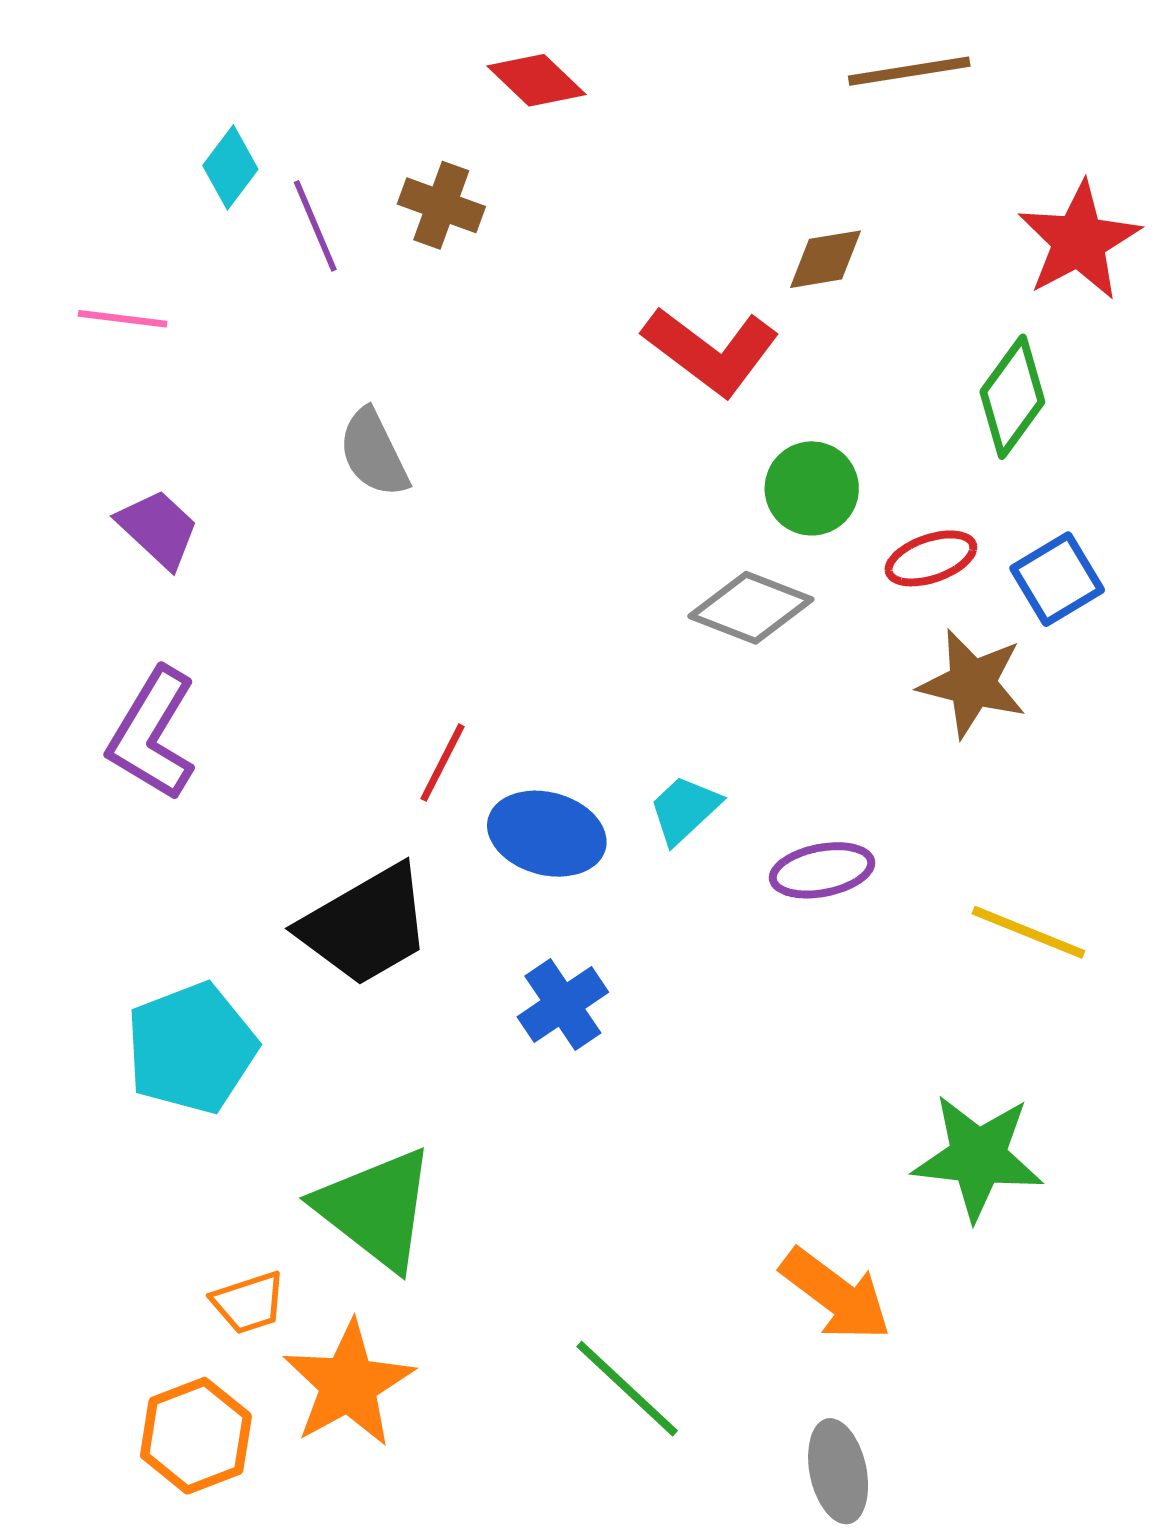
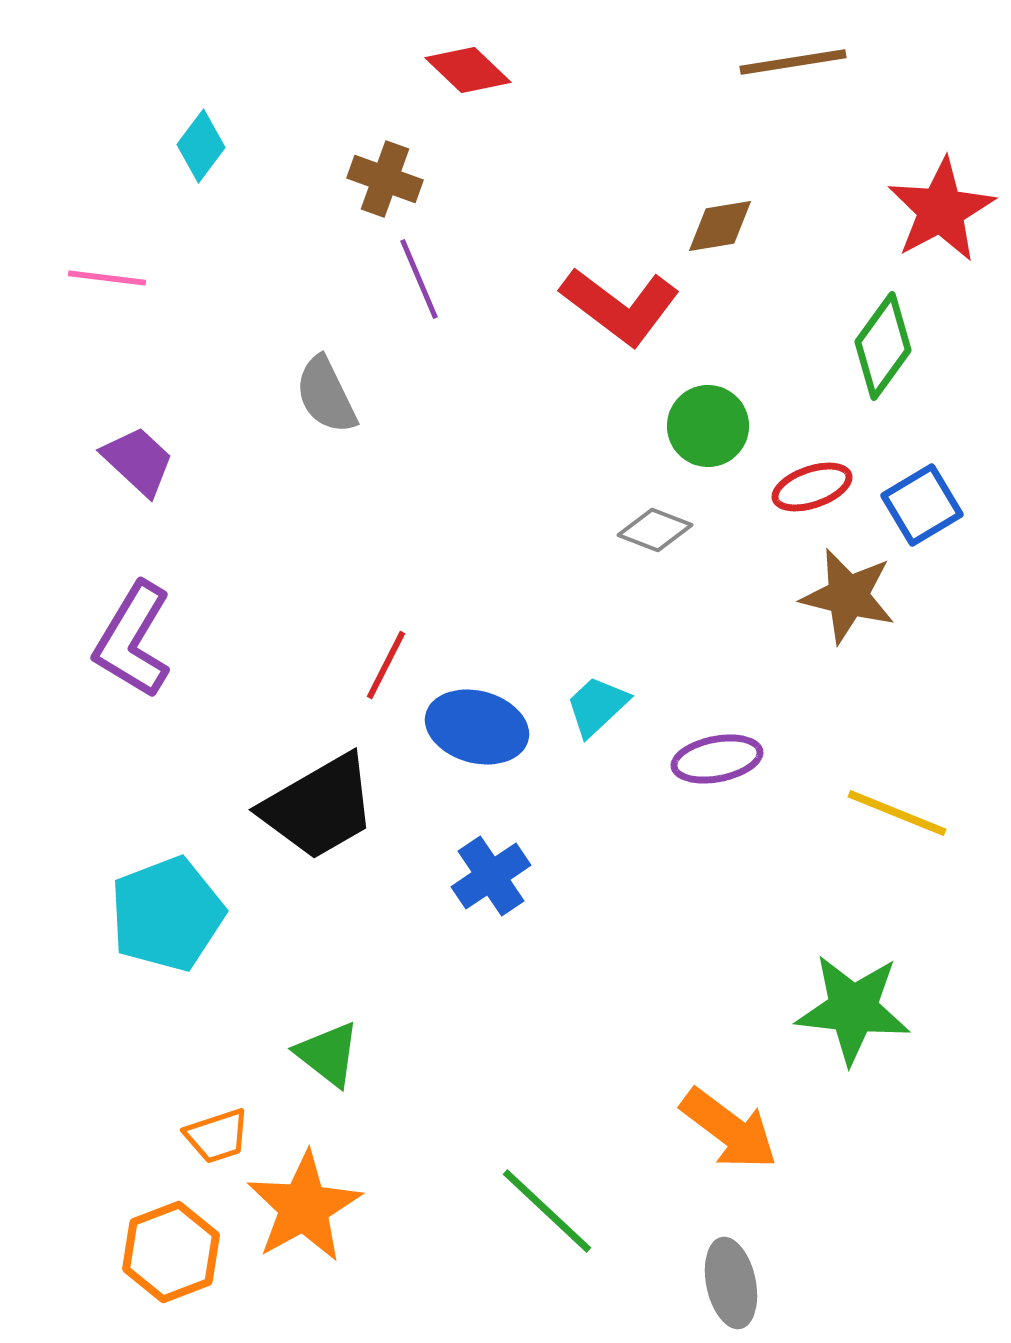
purple line: (315, 226) -> (419, 279), moved
gray diamond: (751, 608) -> (655, 530), size x0.7
green triangle: (376, 1209) -> (328, 1054), size x0.6

